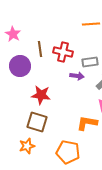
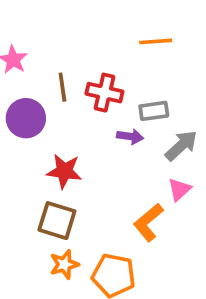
orange L-shape: (87, 123) -> (148, 222), turned -50
orange star: (27, 146) -> (64, 264), moved

